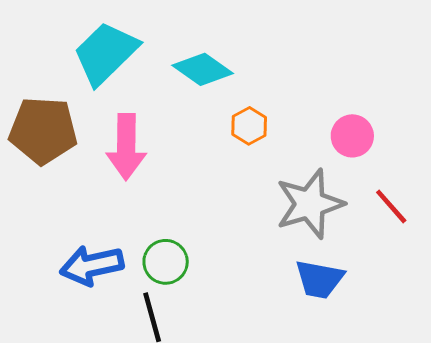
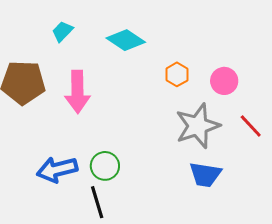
cyan trapezoid: (106, 53) -> (62, 31), size x0.5
orange hexagon: (249, 126) -> (177, 74), moved

